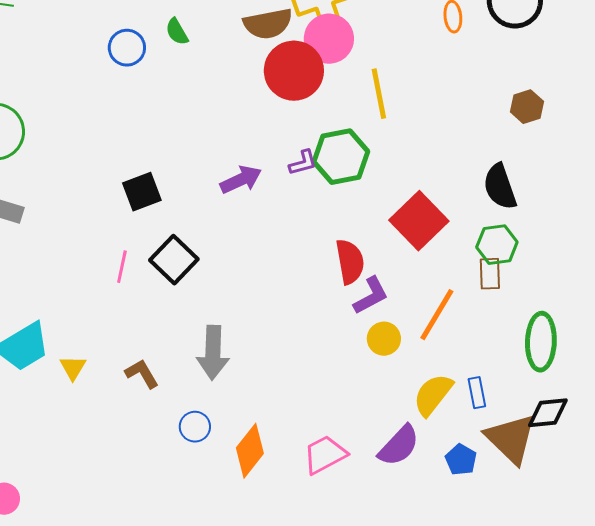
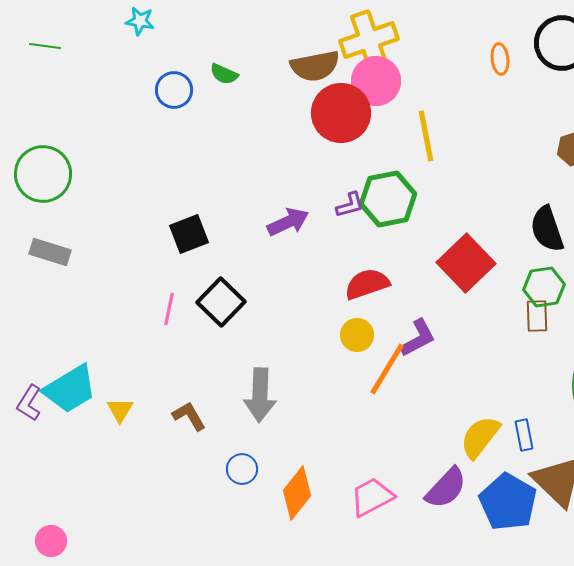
green semicircle: (177, 32) -> (224, 74), turned -36
red semicircle: (350, 262) -> (367, 284), moved, turned -99
orange line: (437, 315) -> (387, 369), moved
yellow circle: (384, 339) -> (357, 335), moved
blue pentagon: (461, 460) -> (508, 502), size x1.8

